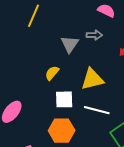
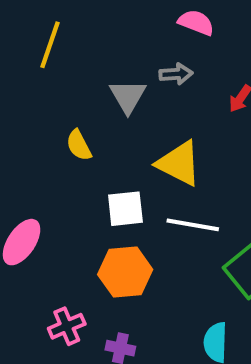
yellow semicircle: (52, 73) -> (79, 145), moved, turned -63
yellow triangle: (92, 79) -> (179, 163), turned 45

